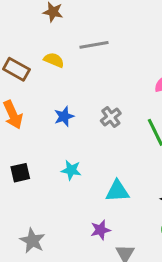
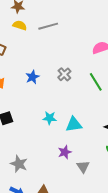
yellow semicircle: (54, 60) -> (20, 25), moved
cyan star: (71, 170) -> (50, 118), moved

